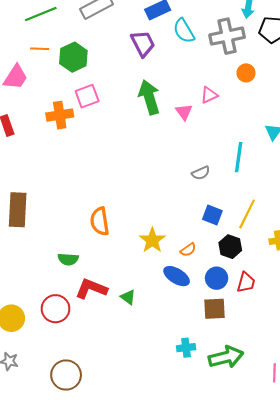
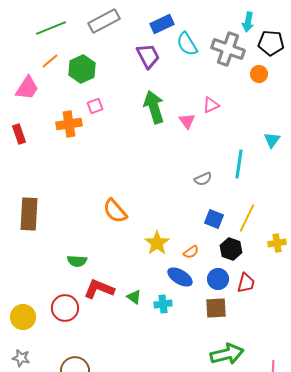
gray cross: (227, 36) -> (228, 49), turned 32
orange line: (40, 49) -> (50, 61), turned -42
orange circle: (246, 73) -> (259, 74), moved
pink square: (87, 96) -> (95, 106), size x0.7
orange semicircle: (100, 221) -> (115, 211), moved, turned -32
cyan cross: (186, 348) -> (163, 304), moved

